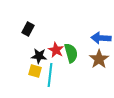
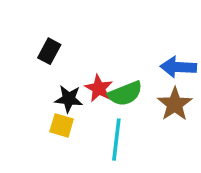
green semicircle: (71, 53) -> (125, 94), turned 84
cyan line: (50, 75) -> (116, 140), moved

